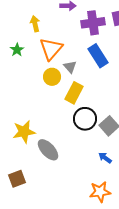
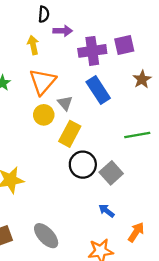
yellow arrow: (35, 24) -> (33, 45), moved
gray ellipse: (48, 150) -> (46, 236), moved

